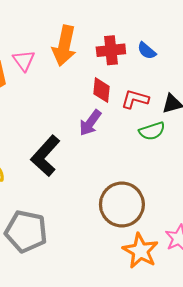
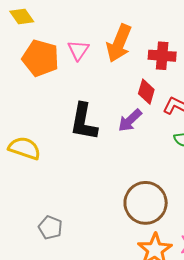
black L-shape: (45, 156) -> (84, 122), moved, turned -42
gray pentagon: (26, 231) -> (50, 227), moved, size x0.6

